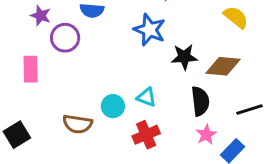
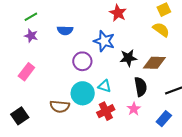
purple circle: (65, 38) -> (82, 61), moved
pink rectangle: (31, 69) -> (26, 72), turned 42
cyan circle: (113, 106) -> (83, 93), size x1.5
pink star: (206, 135) -> (134, 109), moved

